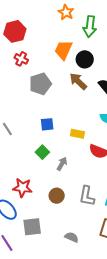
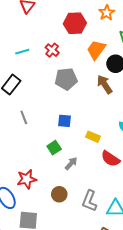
red hexagon: (15, 31) -> (75, 23), moved
red star: (22, 188) -> (27, 179), turned -30

